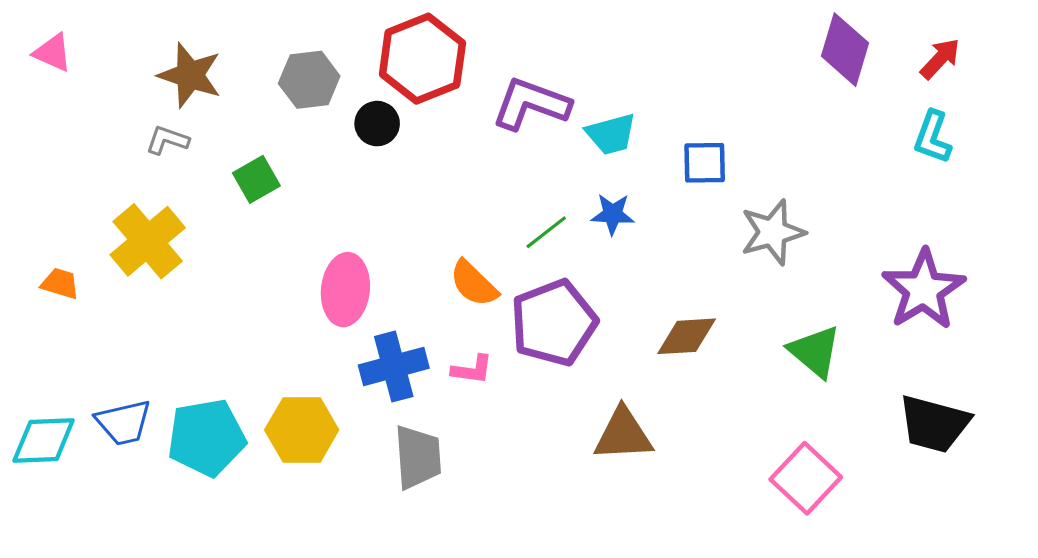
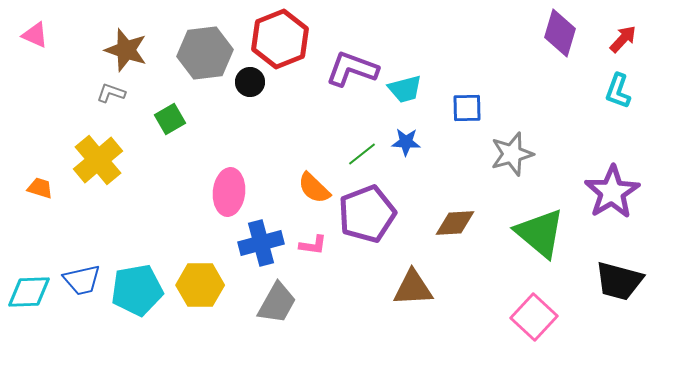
gray hexagon: (309, 80) -> (205, 53), size x1.4
green triangle: (815, 351) -> (540, 233), size x1.4
gray trapezoid: (418, 457) -> (277, 303), turned 33

